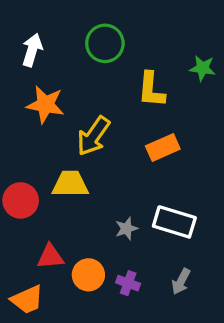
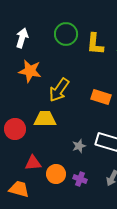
yellow L-shape: (151, 90) -> (95, 44), moved
orange rectangle: (163, 148) -> (101, 97), turned 42
orange trapezoid: (27, 300) -> (19, 189), turned -140

